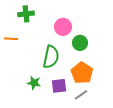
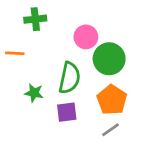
green circle: (80, 43) -> (109, 59), size x1.5
green star: (34, 83) -> (34, 93), moved
purple square: (59, 86) -> (67, 112), moved

